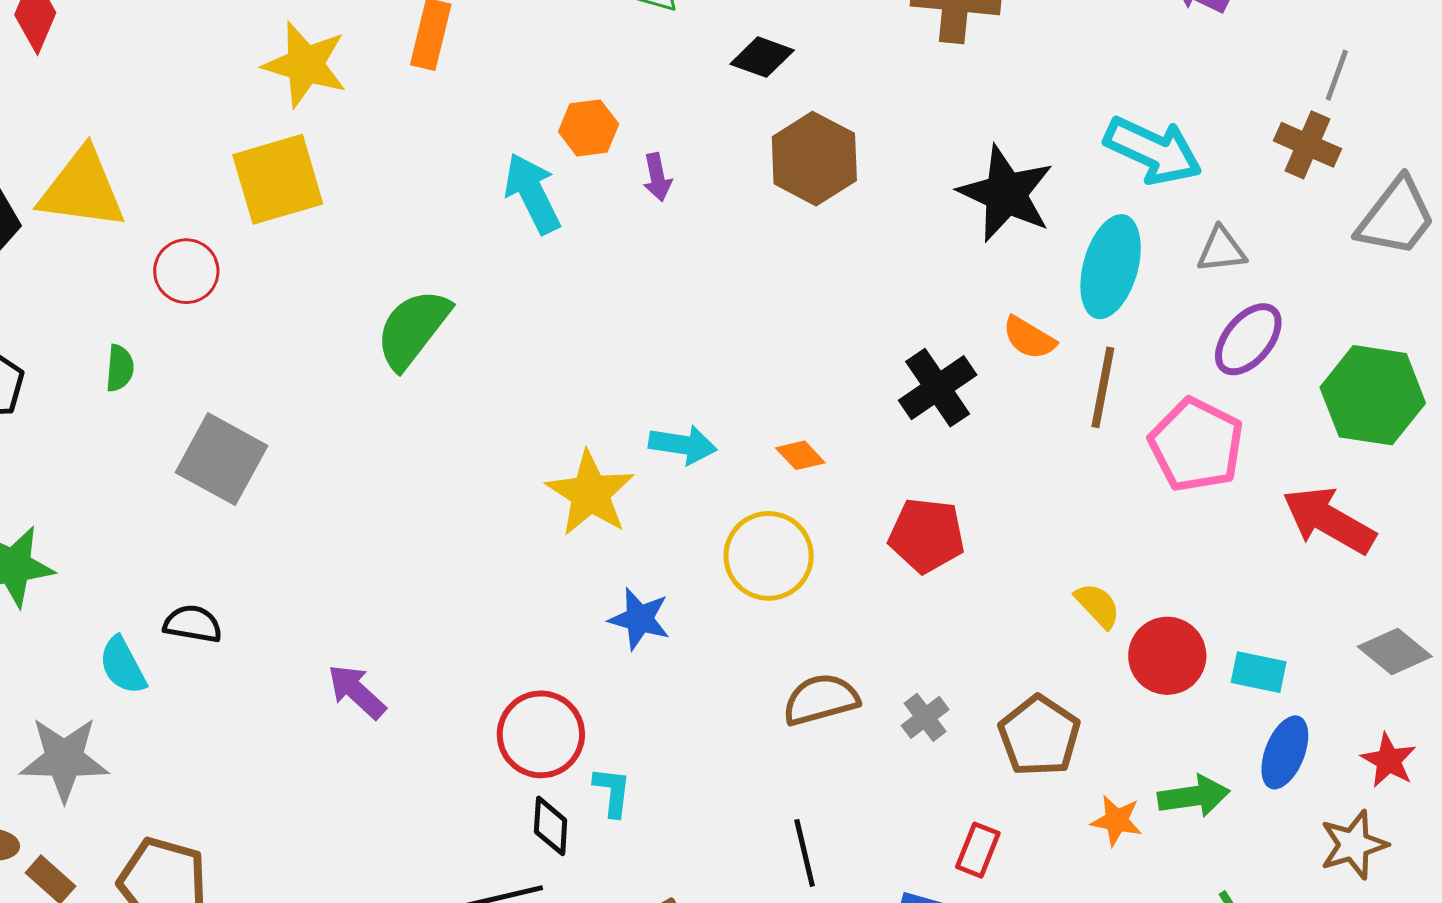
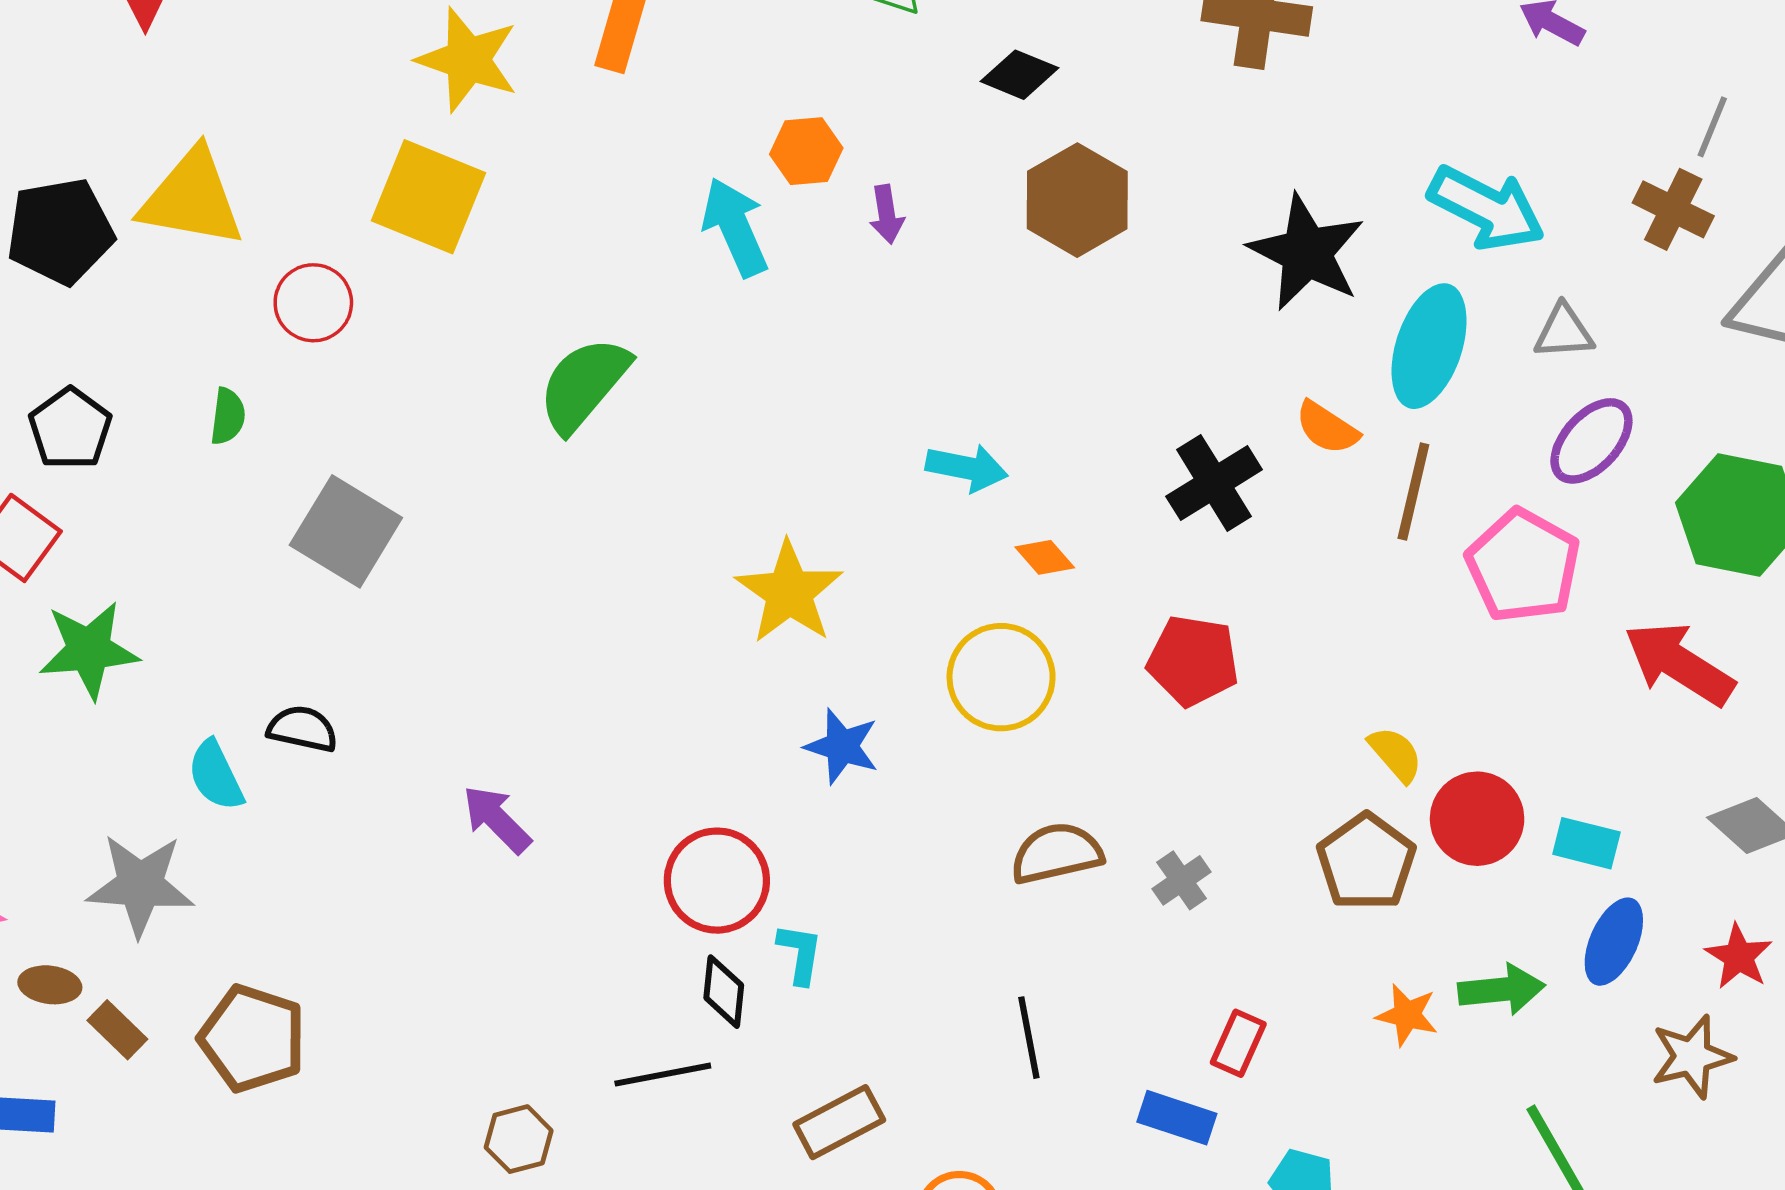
yellow square: (278, 179) -> (429, 197), turned 36
cyan arrow: (683, 445) -> (967, 468), moved
brown pentagon: (1039, 736) -> (1366, 862), moved

